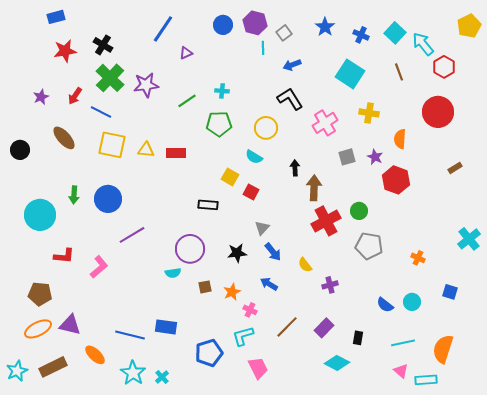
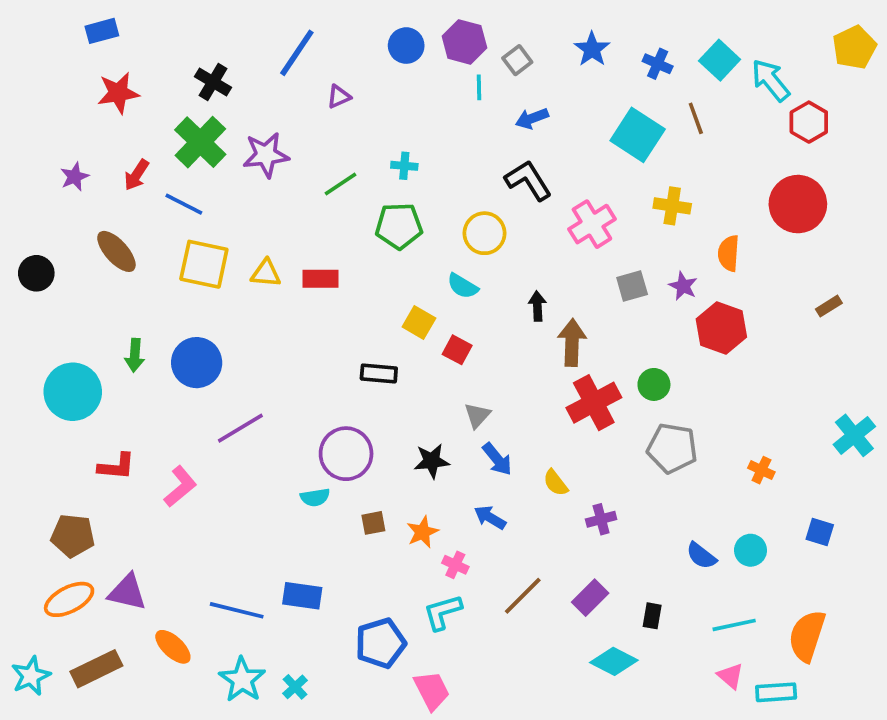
black cross: (103, 45) -> (213, 82), moved
brown line: (399, 72) -> (696, 118), moved
pink trapezoid: (258, 368) -> (432, 691), moved

